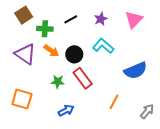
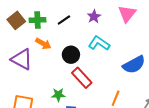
green cross: (45, 29) -> (38, 20), moved
orange arrow: (51, 51) -> (43, 44), moved
green star: (58, 82) -> (58, 95), moved

